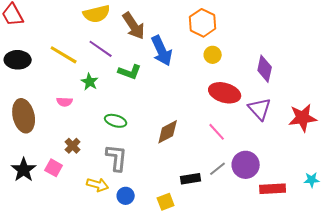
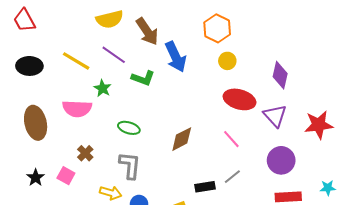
pink semicircle: (65, 102) -> (77, 109), size x1.8
purple circle: (246, 165) -> (281, 160), moved
black star: (24, 170) -> (36, 178), size x0.7

